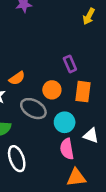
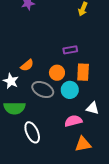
purple rectangle: (70, 64) -> (70, 50), turned -72
cyan circle: (65, 122) -> (70, 90), moved
pink semicircle: (67, 149) -> (73, 121), turned 90

